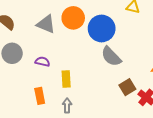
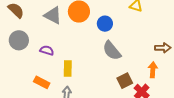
blue circle: (102, 28) -> (105, 24), size x0.6
orange rectangle: (40, 96) -> (42, 82), turned -56

